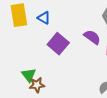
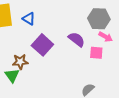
brown star: (37, 85) -> (20, 62), moved

